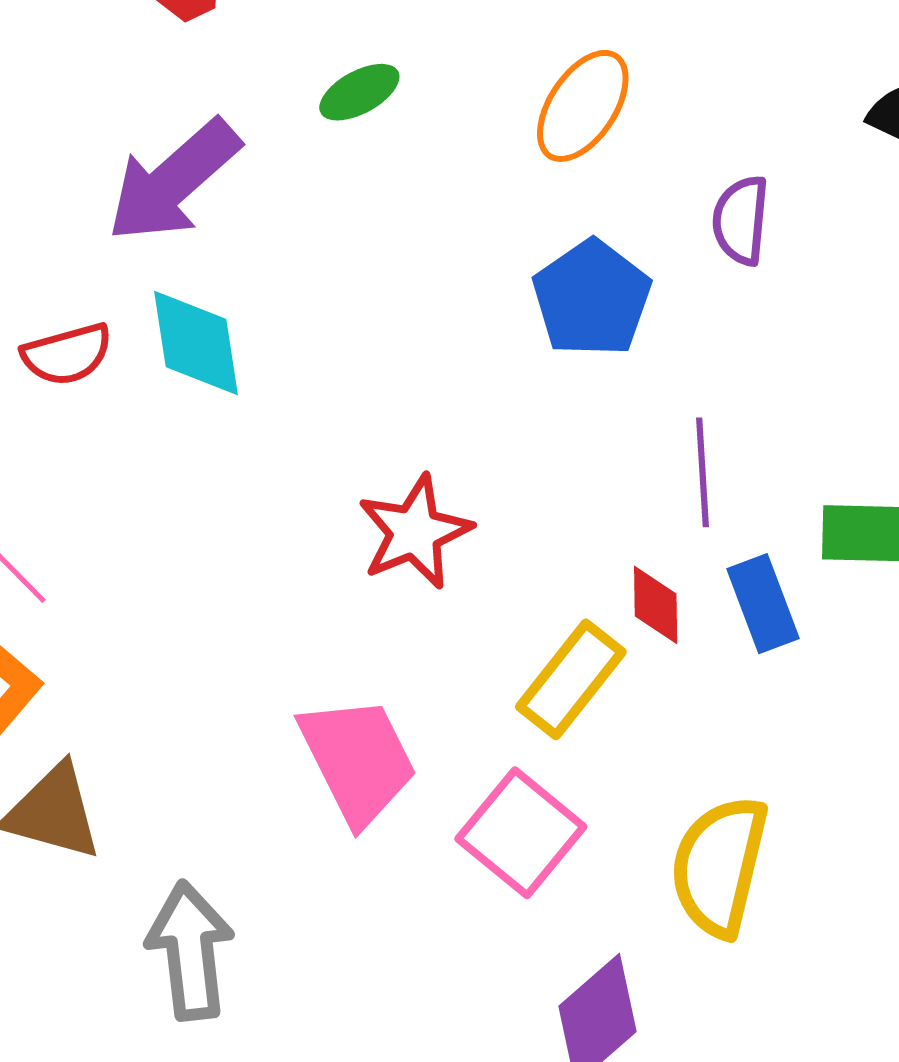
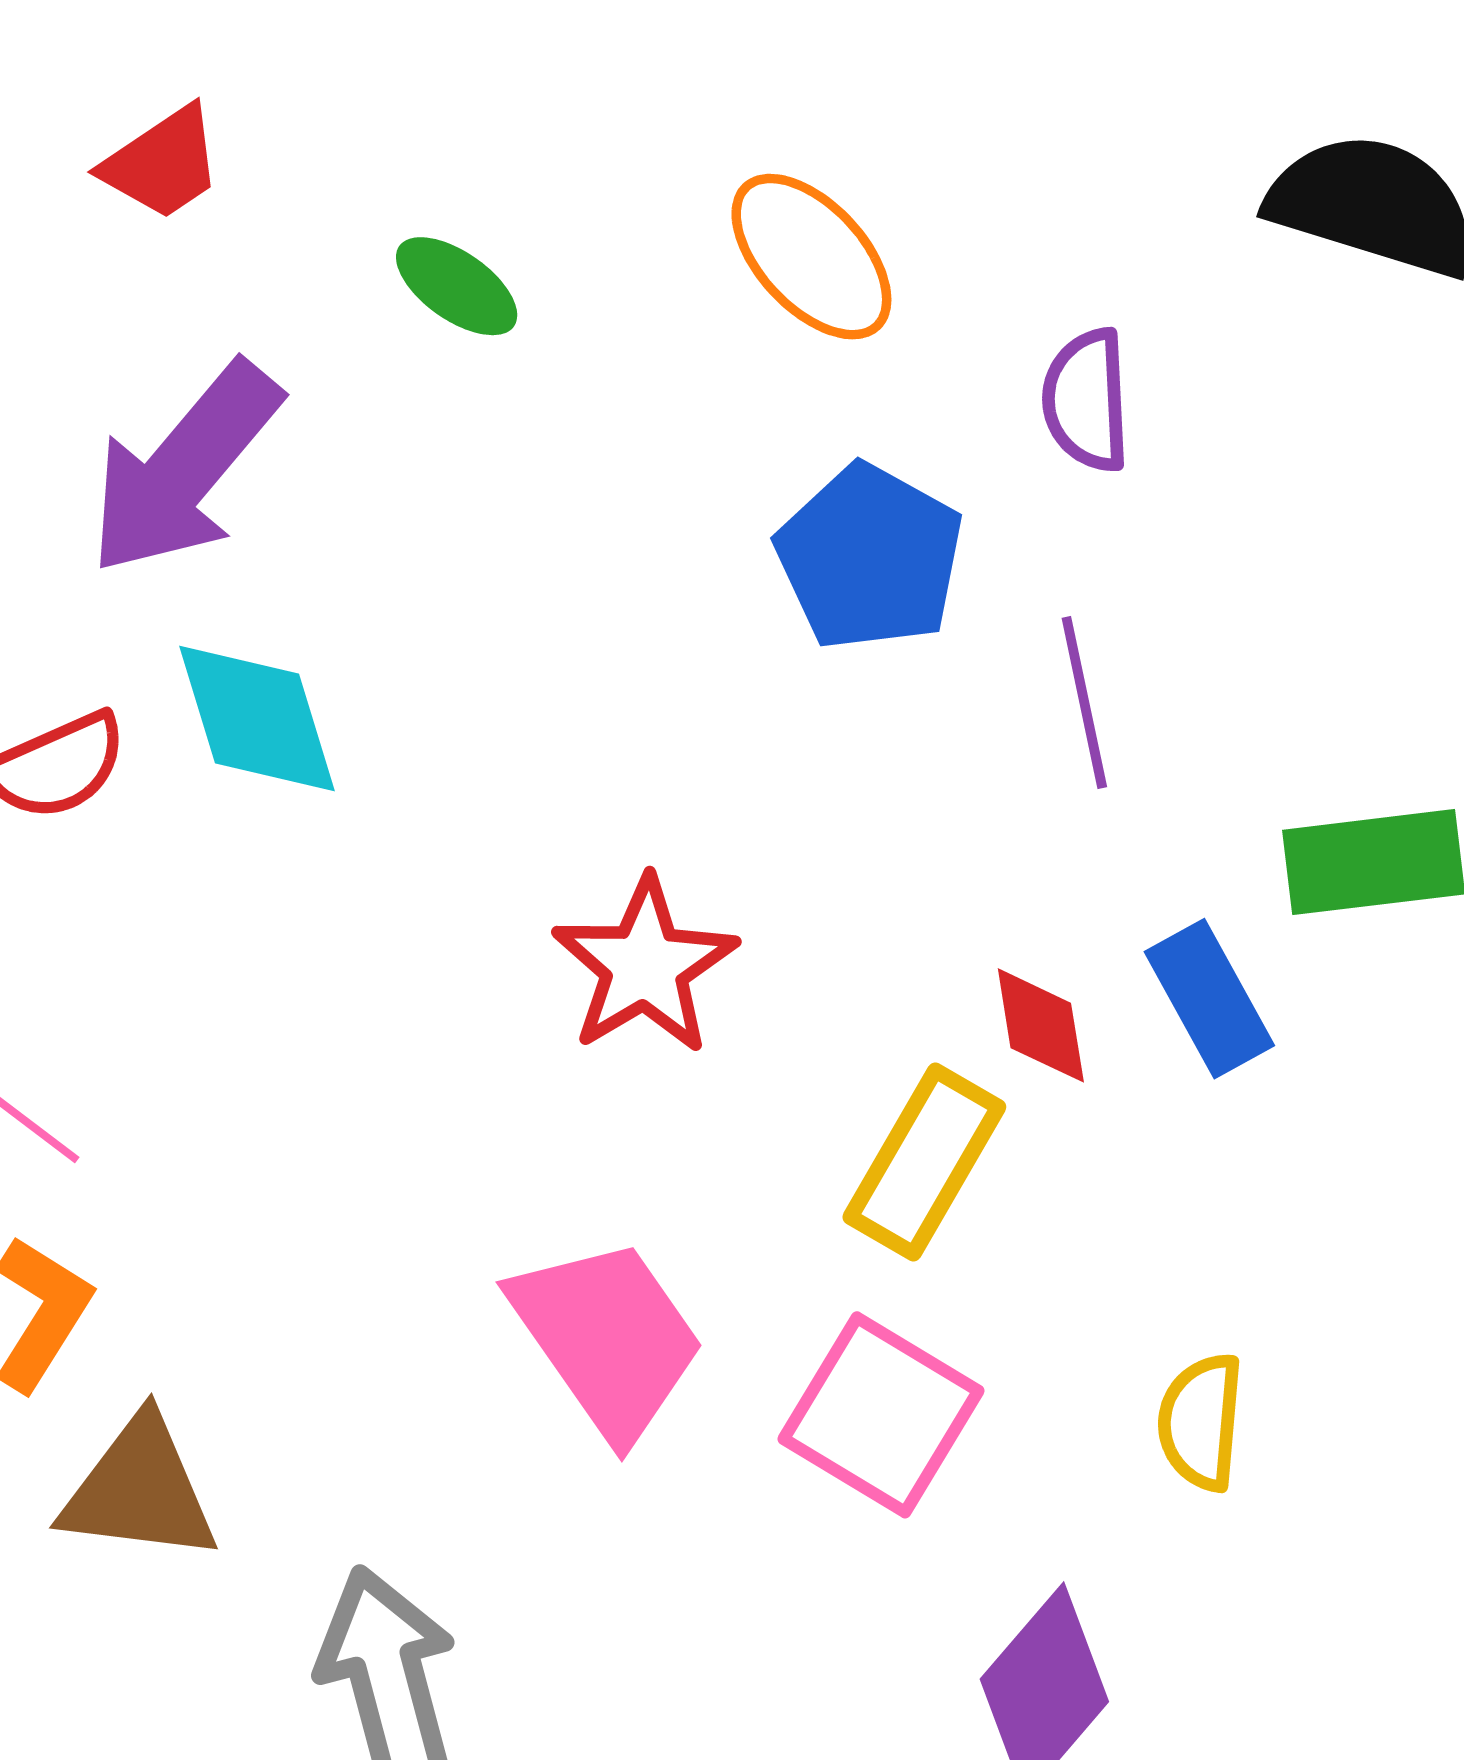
green ellipse: (359, 92) -> (457, 286), turned 72
orange ellipse: (583, 106) -> (811, 257), turned -68
purple line: (703, 472) -> (1084, 703), moved
yellow semicircle: (719, 866) -> (1201, 1422), size x0.6

